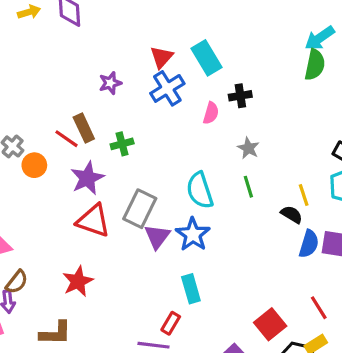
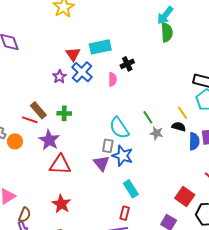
cyan rectangle: (206, 58) -> (100, 47), turned -55
purple star: (110, 83) -> (59, 77), moved
green cross: (122, 144) -> (64, 113), turned 32
gray star: (248, 148) -> (156, 133), moved
gray rectangle: (140, 209) -> (108, 146), moved, size x0.6

